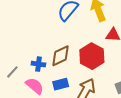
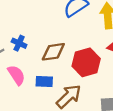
blue cross: (38, 64) -> (19, 43), moved

